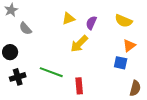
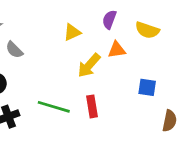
purple semicircle: (91, 23) -> (109, 20), moved
orange triangle: (129, 46) -> (117, 50), moved, turned 32
red rectangle: (79, 86) -> (92, 106), moved

